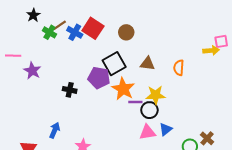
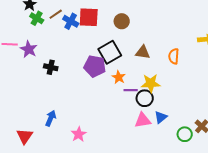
red square: (93, 28) -> (89, 17), turned -30
green cross: (49, 32) -> (37, 18), moved
purple star: (32, 71) -> (29, 49), moved
orange star: (123, 89) -> (119, 77), size x0.6
black cross: (70, 90) -> (51, 67), moved

